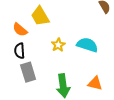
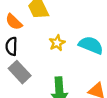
gray rectangle: (28, 72) -> (20, 72), turned -30

